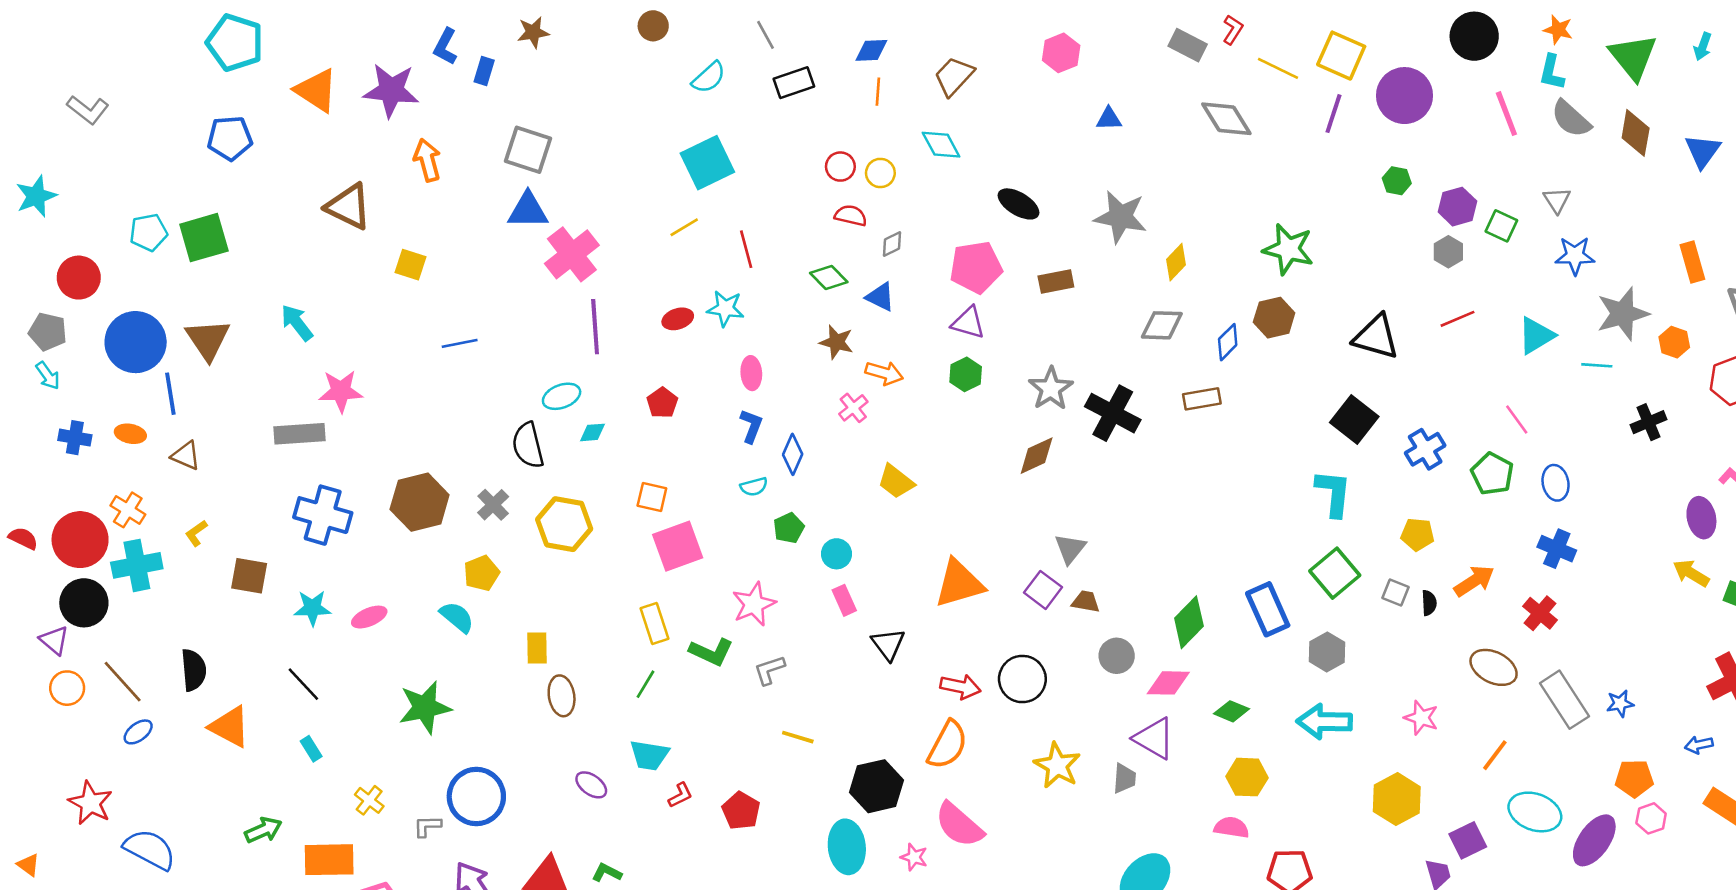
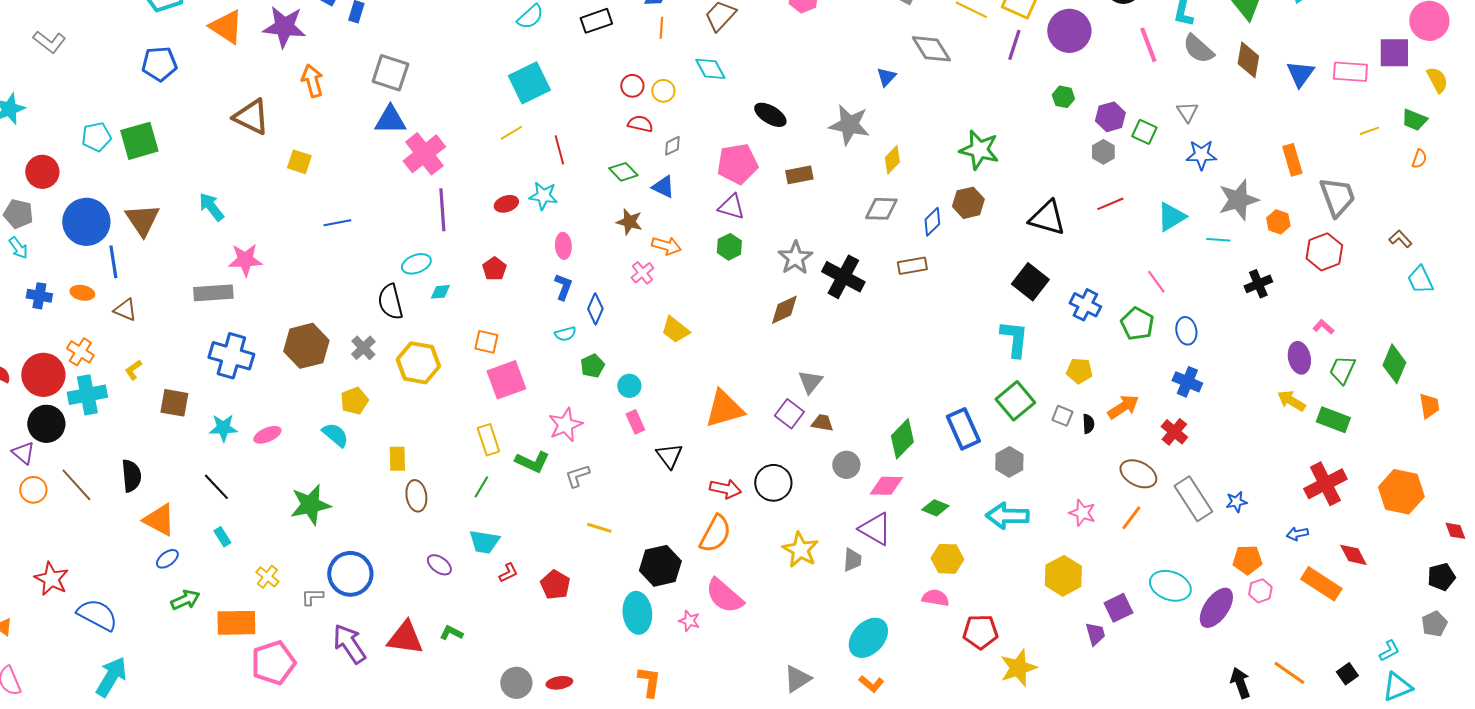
blue triangle: (1109, 119) -> (886, 77), moved, turned -45
blue cross: (1425, 449) -> (1085, 305), turned -32
blue ellipse: (138, 732) -> (167, 559), moved
orange line: (1495, 755) -> (1131, 518), moved

